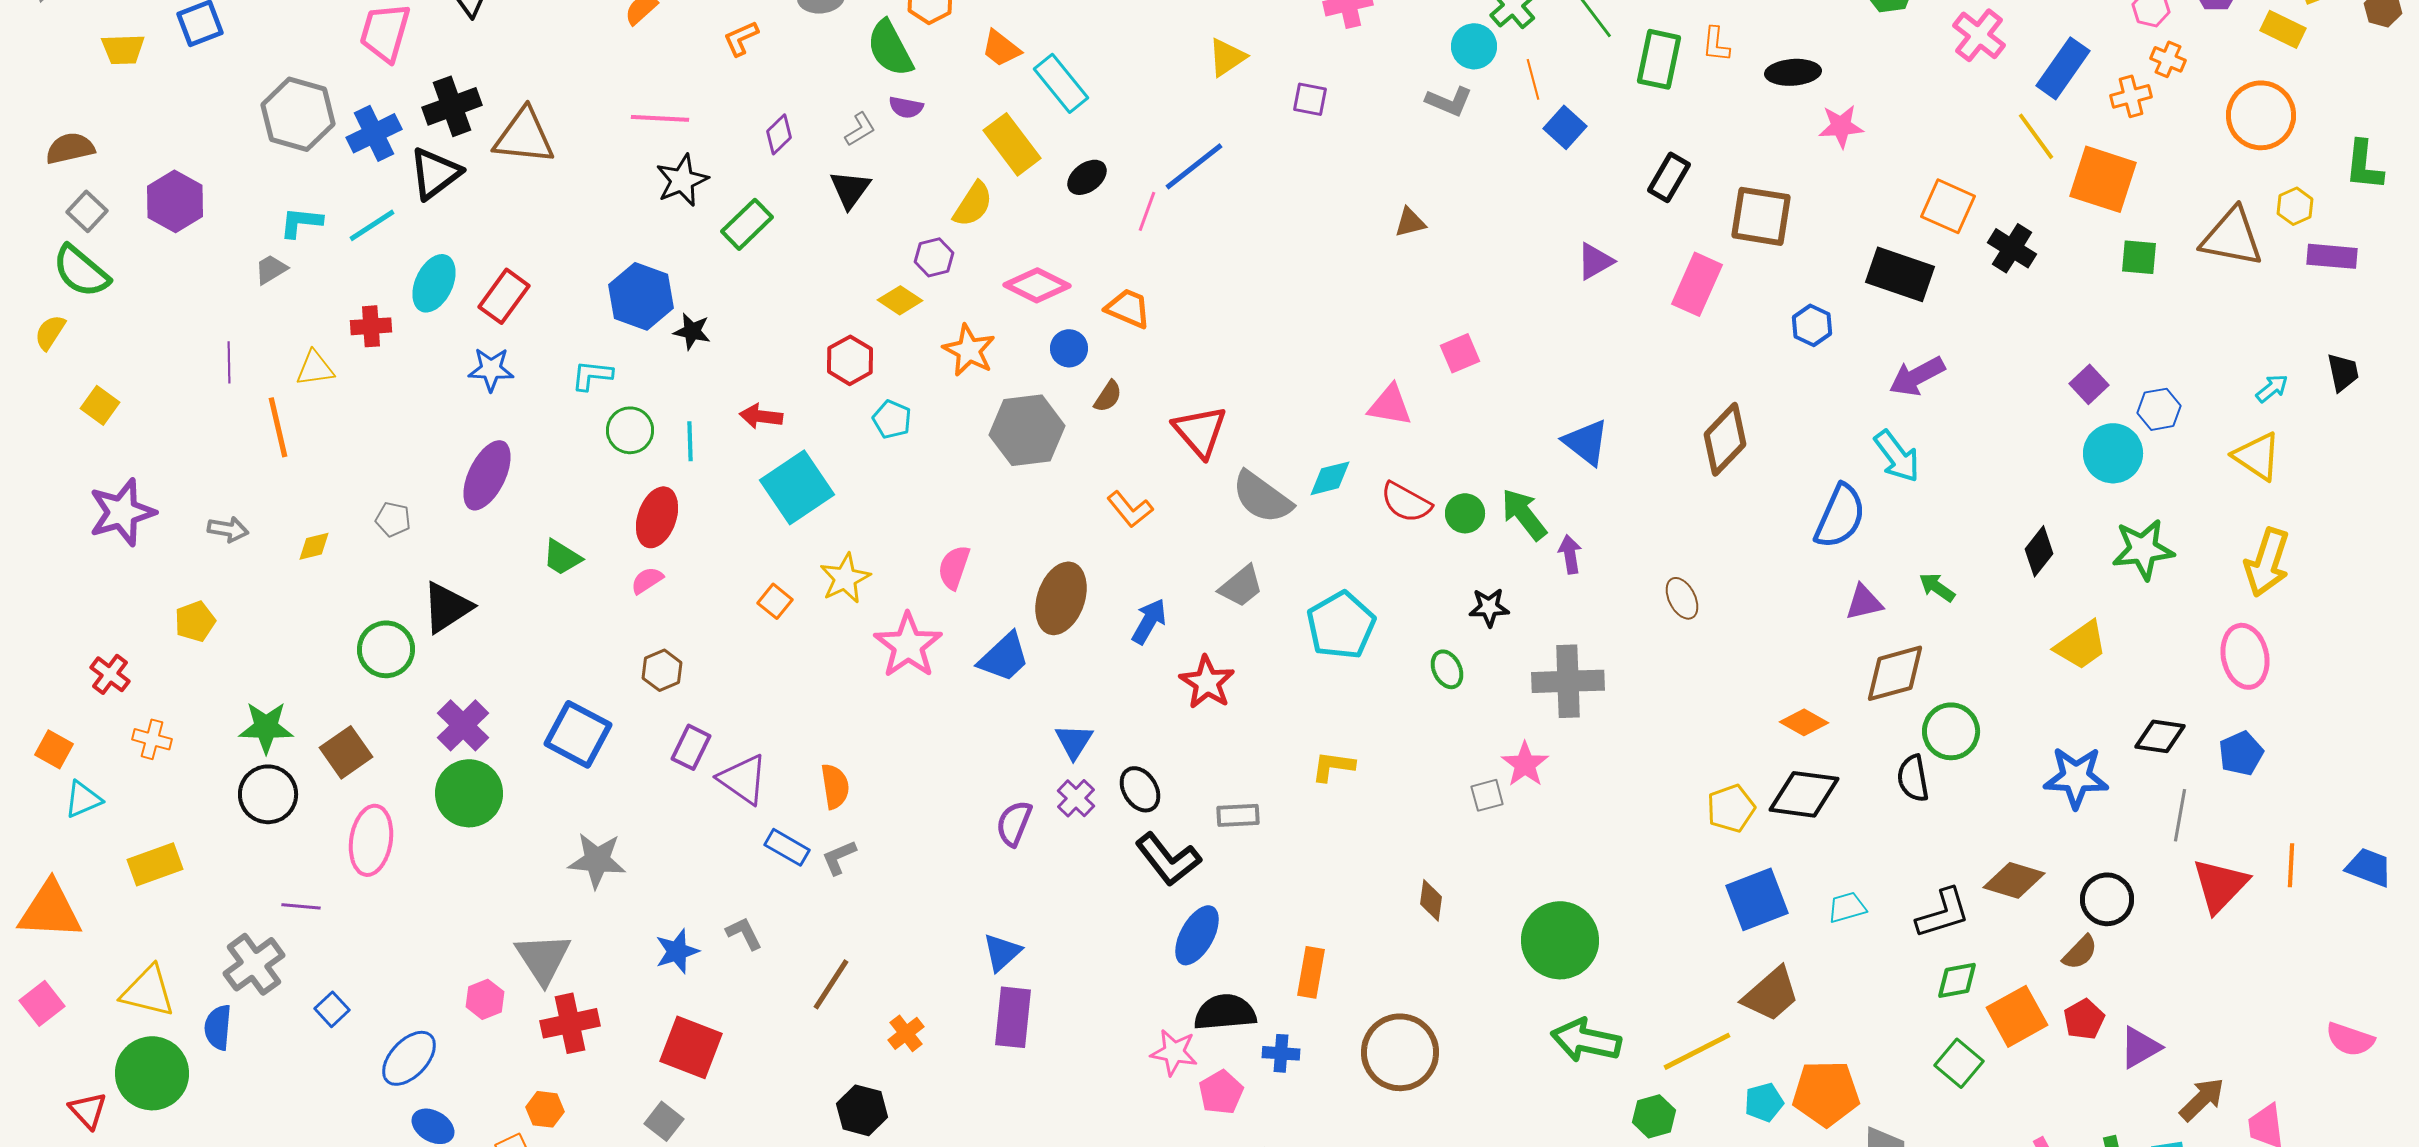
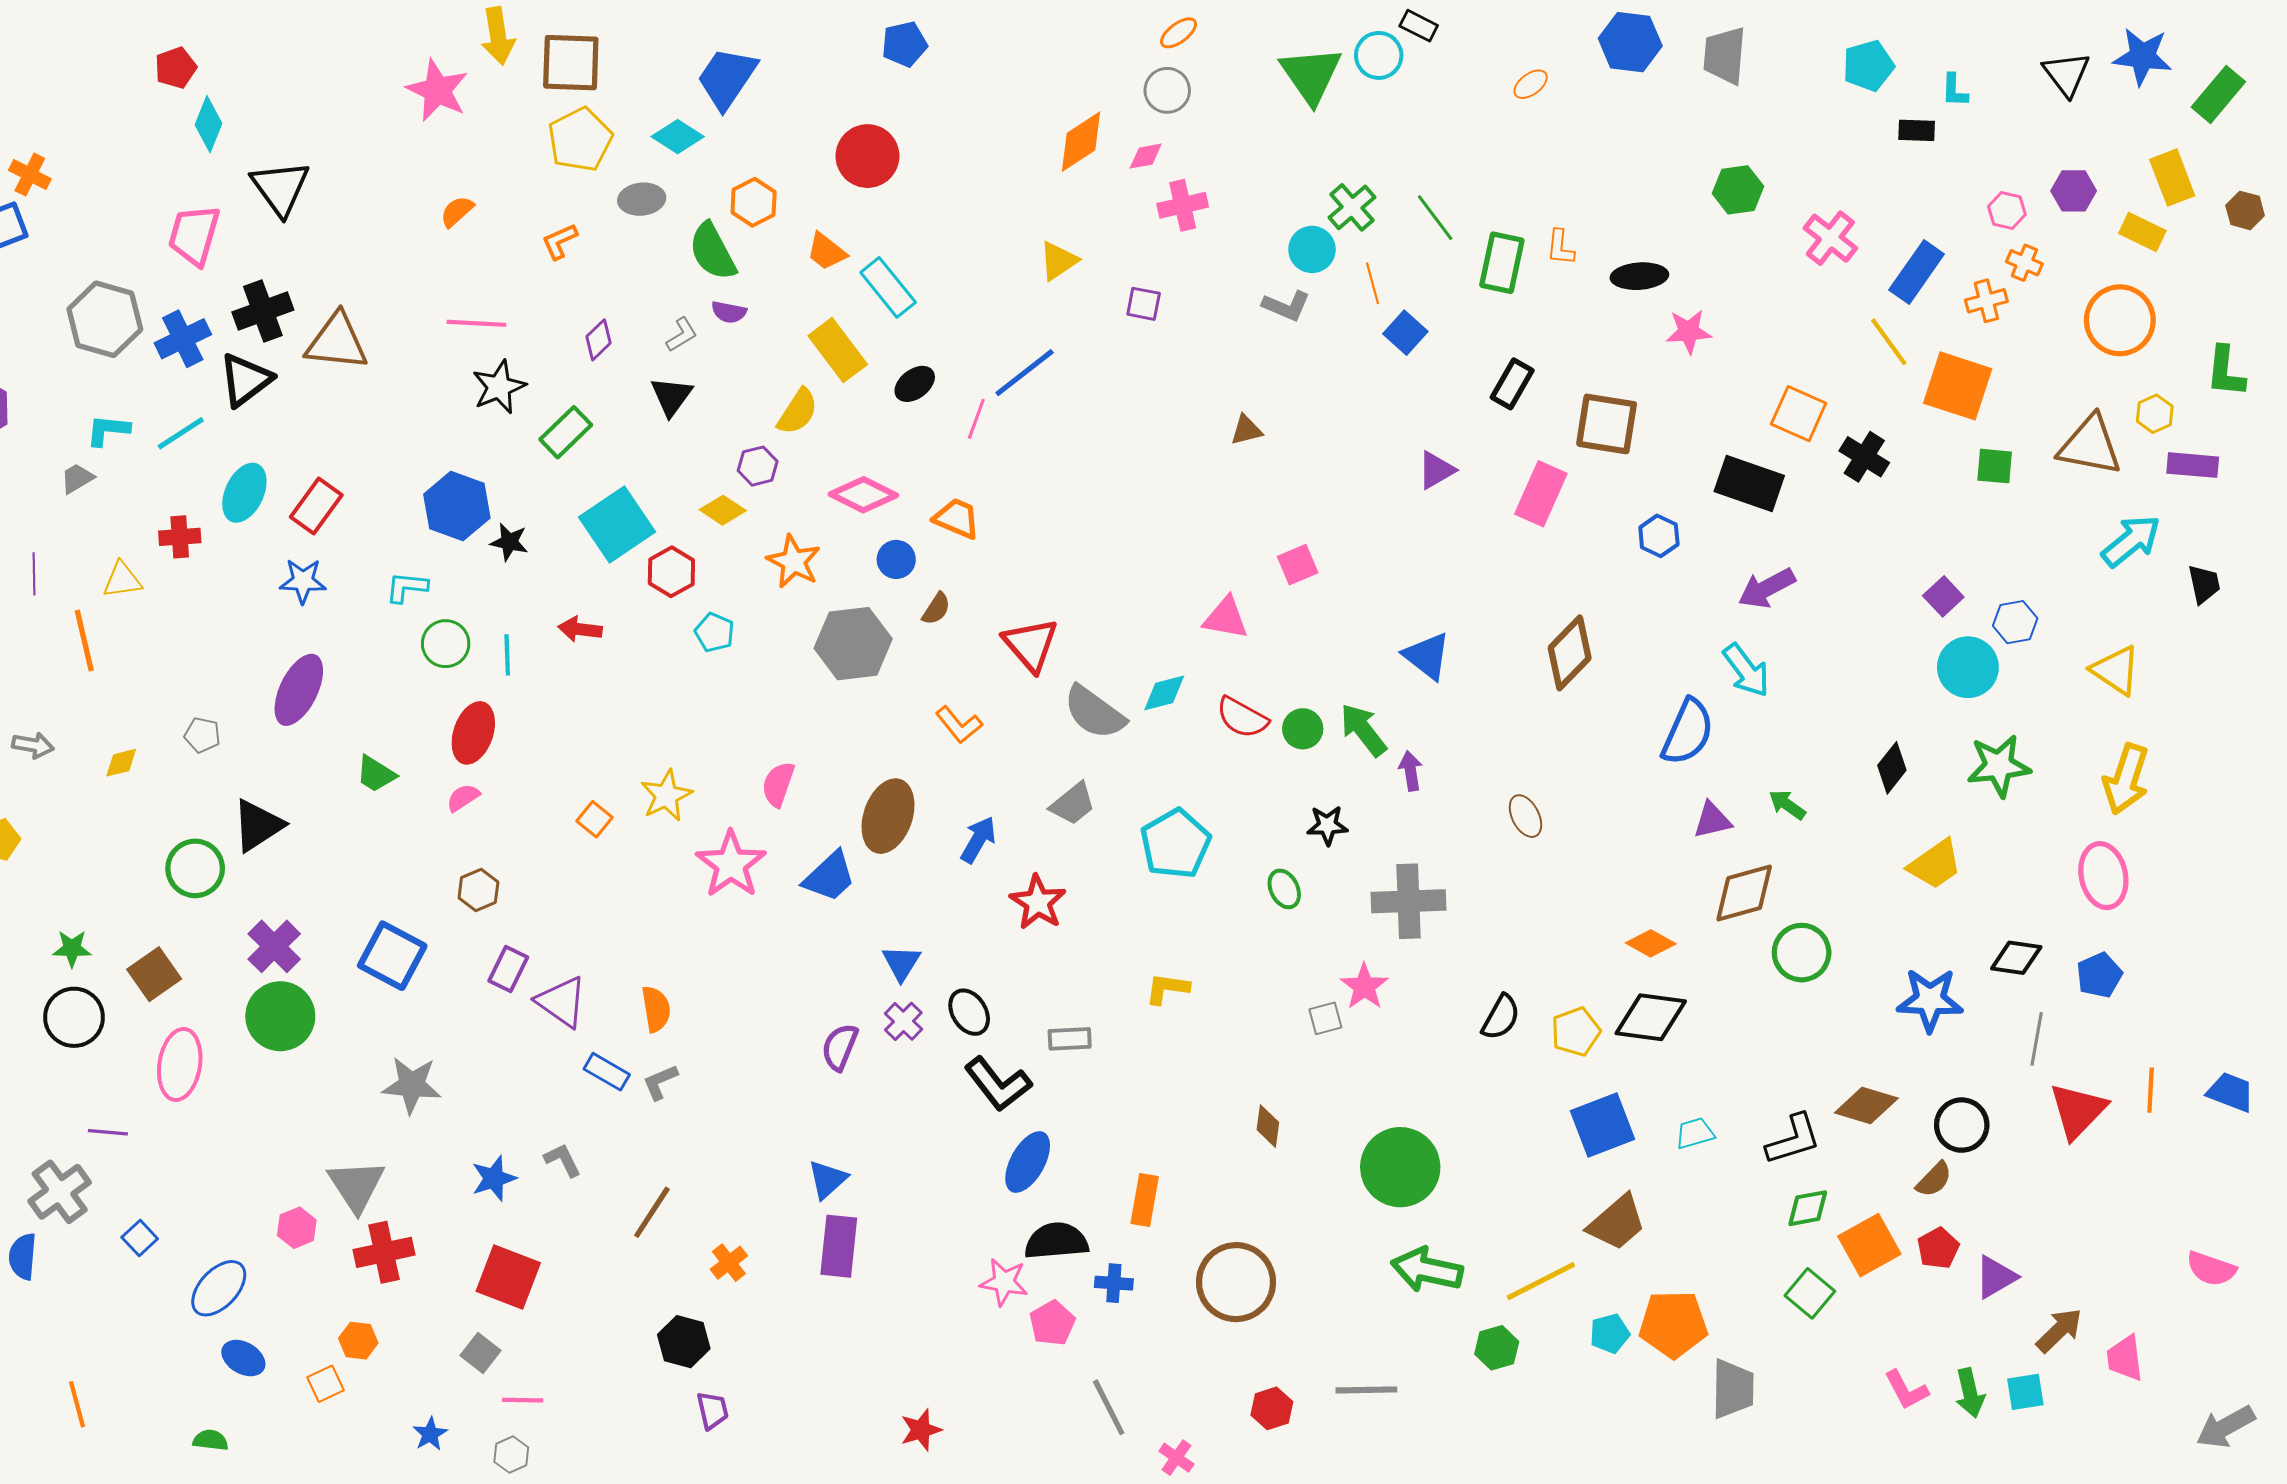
cyan arrow: (2272, 388) -> (2131, 541), moved, size x1.8
cyan square: (797, 487) -> (617, 525), moved
green star: (266, 727) -> (72, 948), size x0.7
black semicircle: (1913, 778) -> (1501, 1017), moved, turned -141

